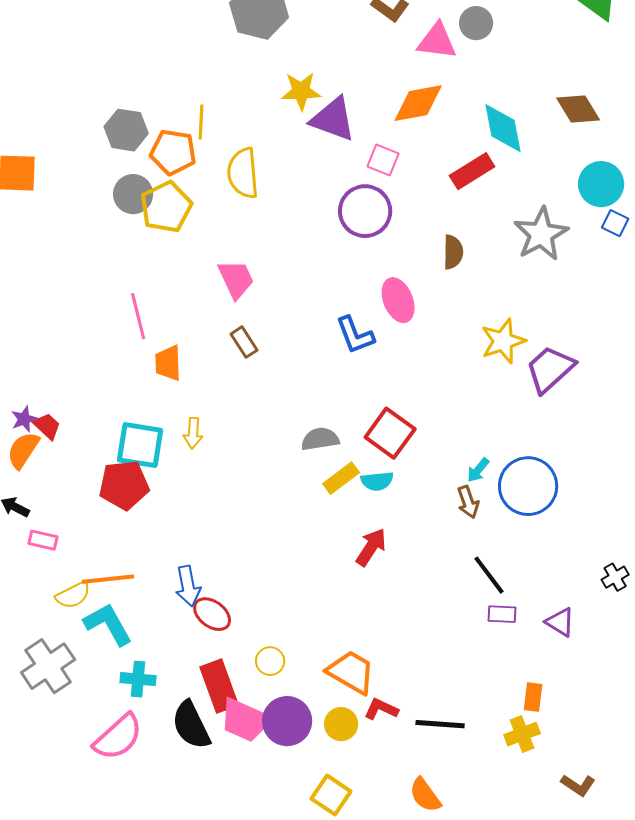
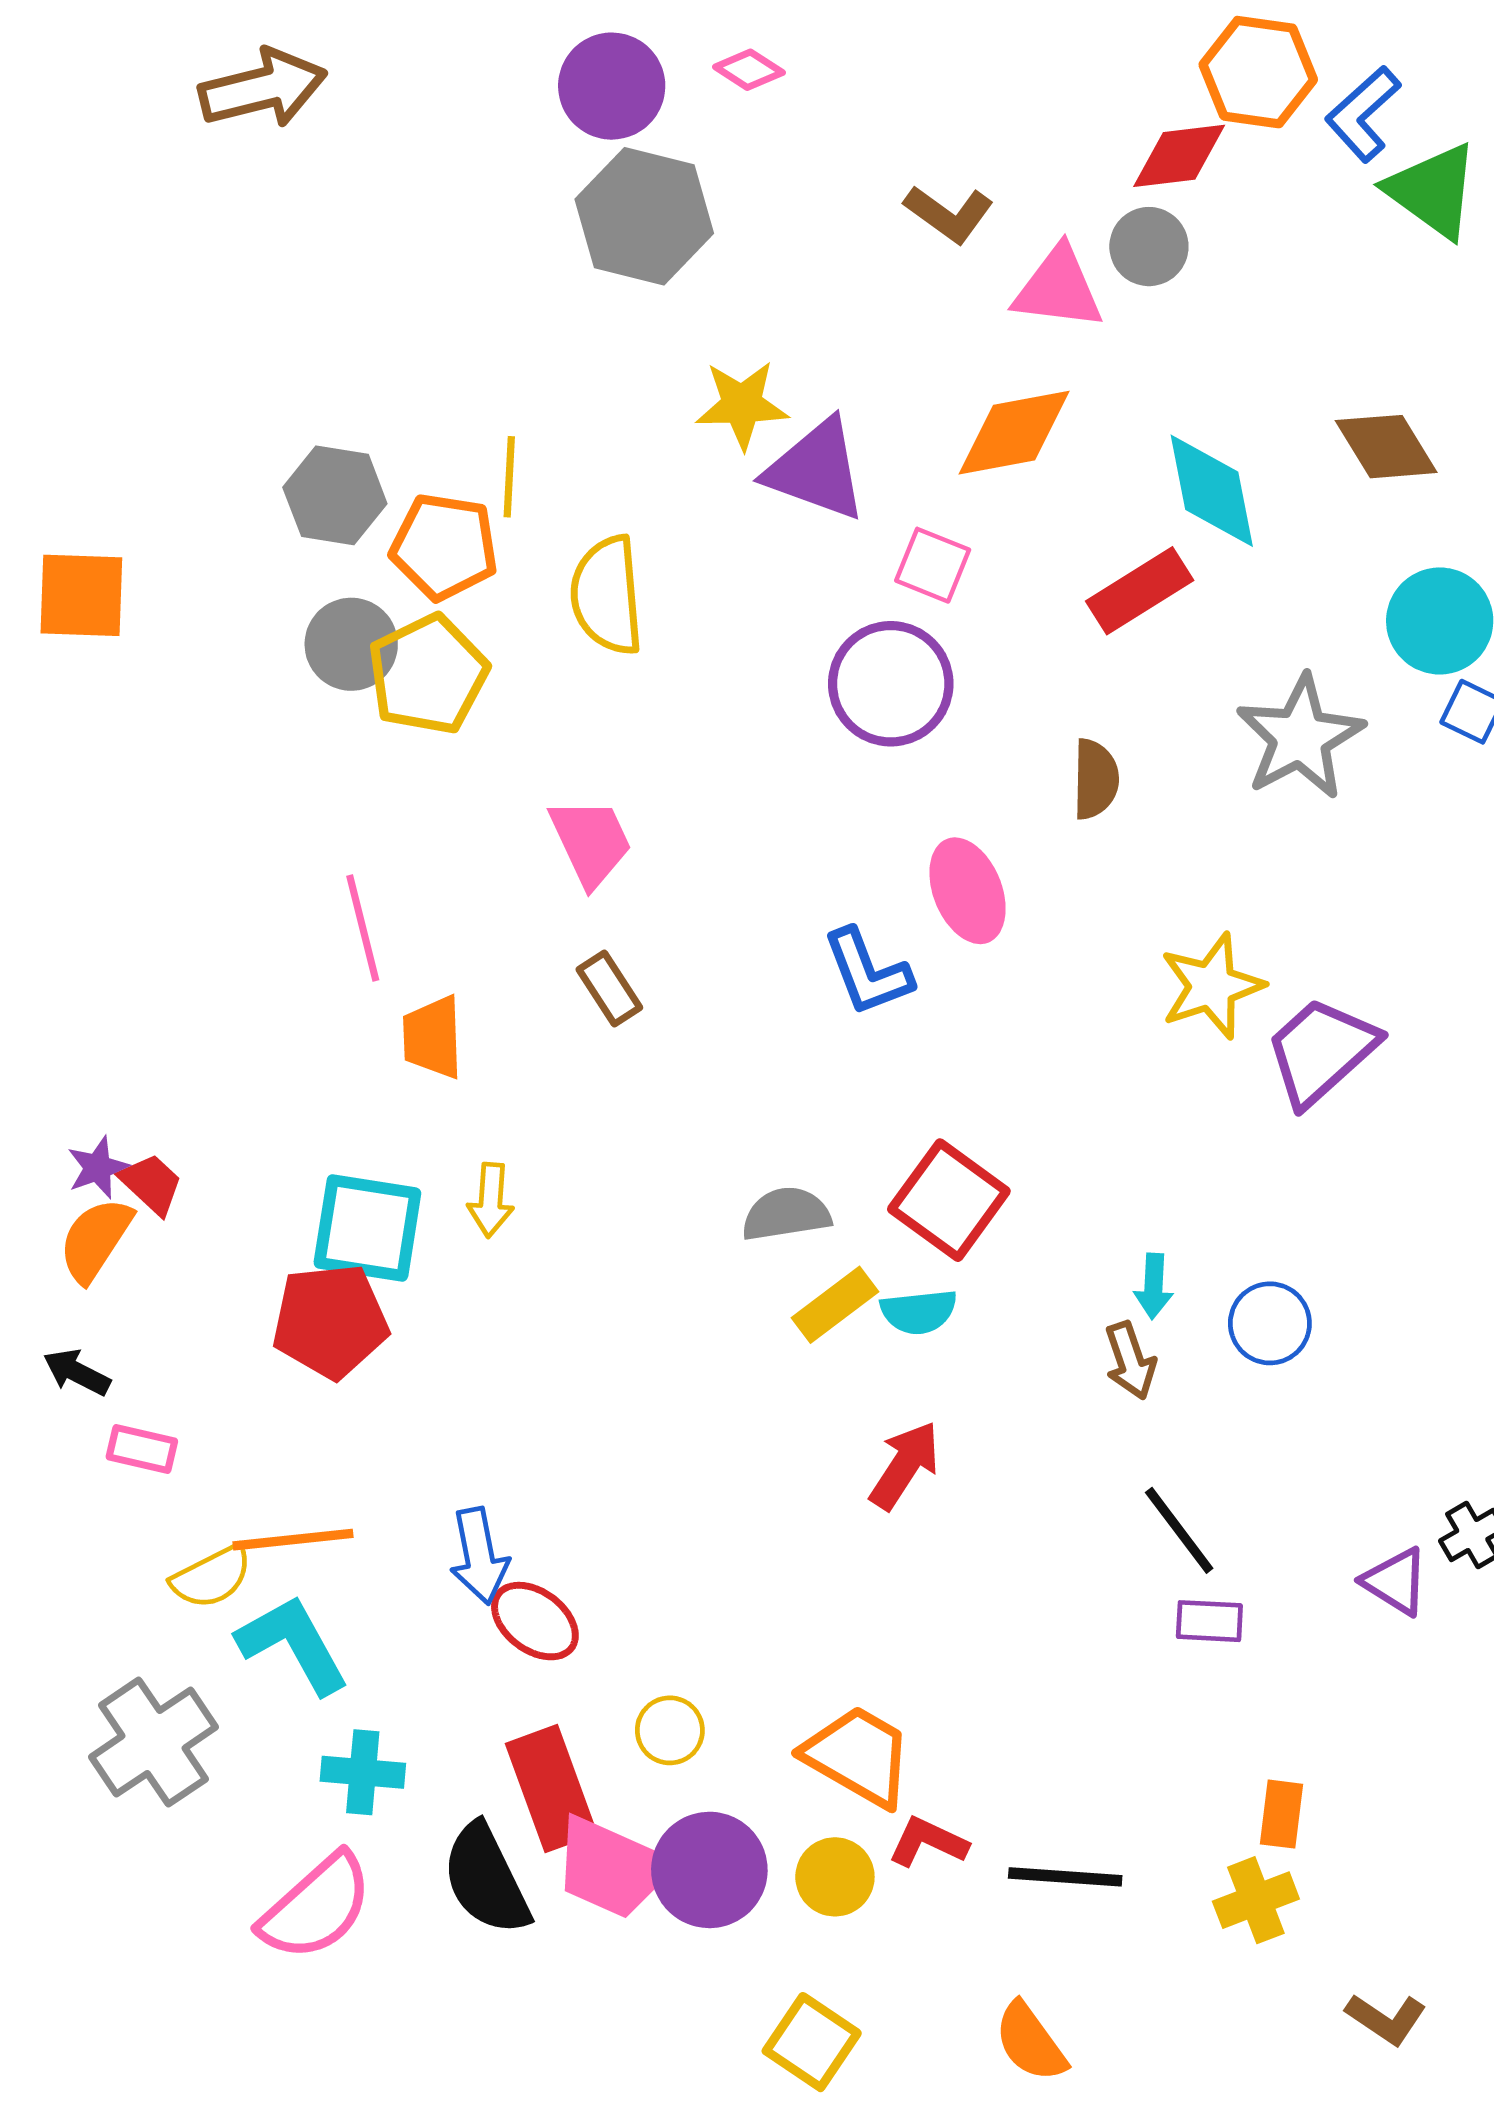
cyan arrow: (478, 470) -> (1154, 1286), turned -36
blue circle: (528, 486) -> (1270, 1323), size x0.6
purple triangle: (560, 622) -> (1395, 1582), moved

